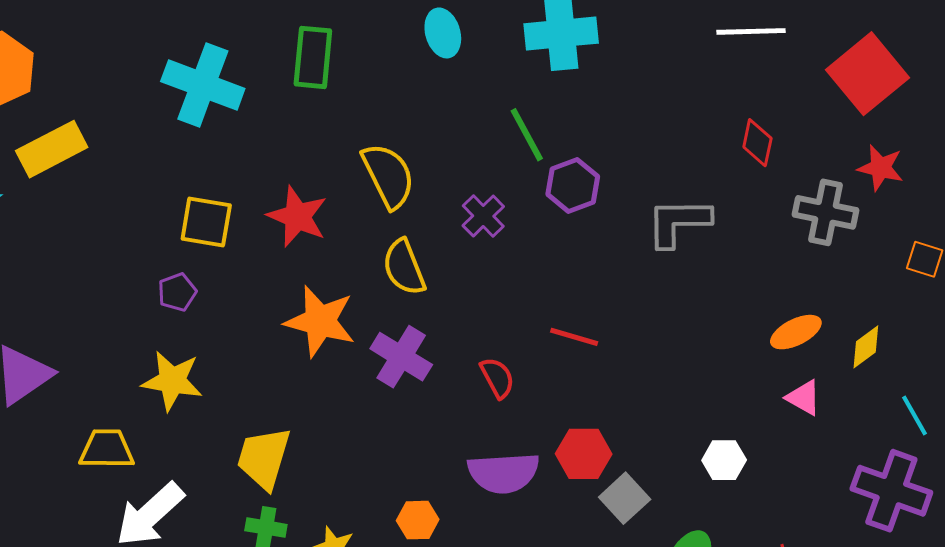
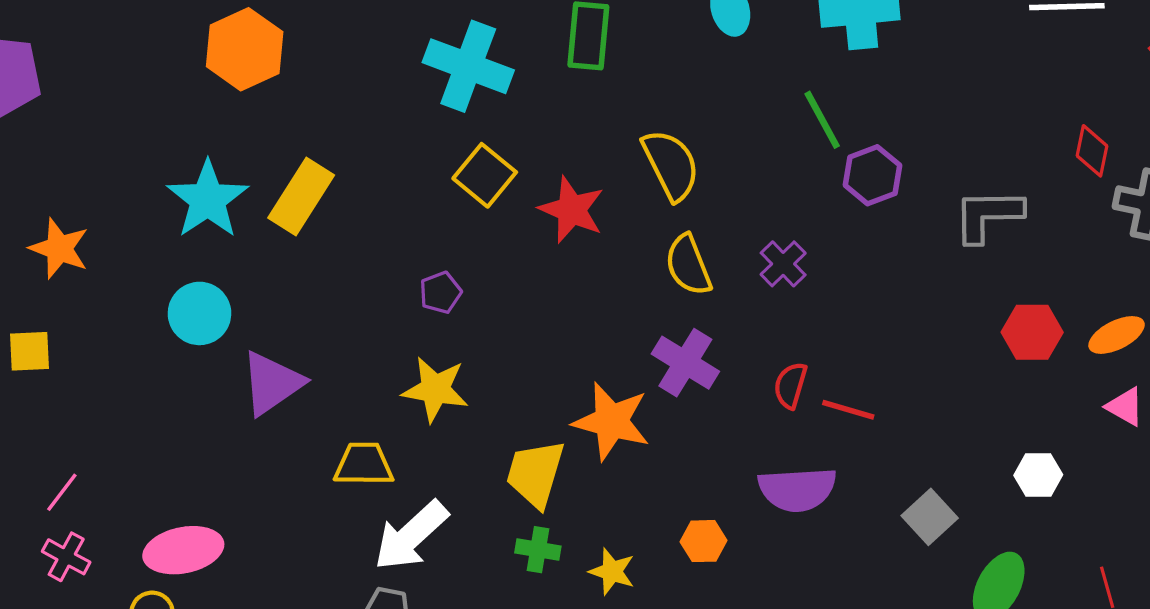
red diamond: (757, 143) -> (1092, 151), moved
yellow rectangle: (52, 149) -> (301, 196), moved, turned -30
purple cross: (483, 216) -> (783, 264), moved
yellow square: (206, 222) -> (485, 175), moved, turned 30
orange star: (320, 321) -> (611, 421), moved
red line: (574, 337) -> (848, 410), moved
red semicircle: (497, 378) -> (790, 385), turned -135
red hexagon: (584, 454) -> (1032, 332), moved

